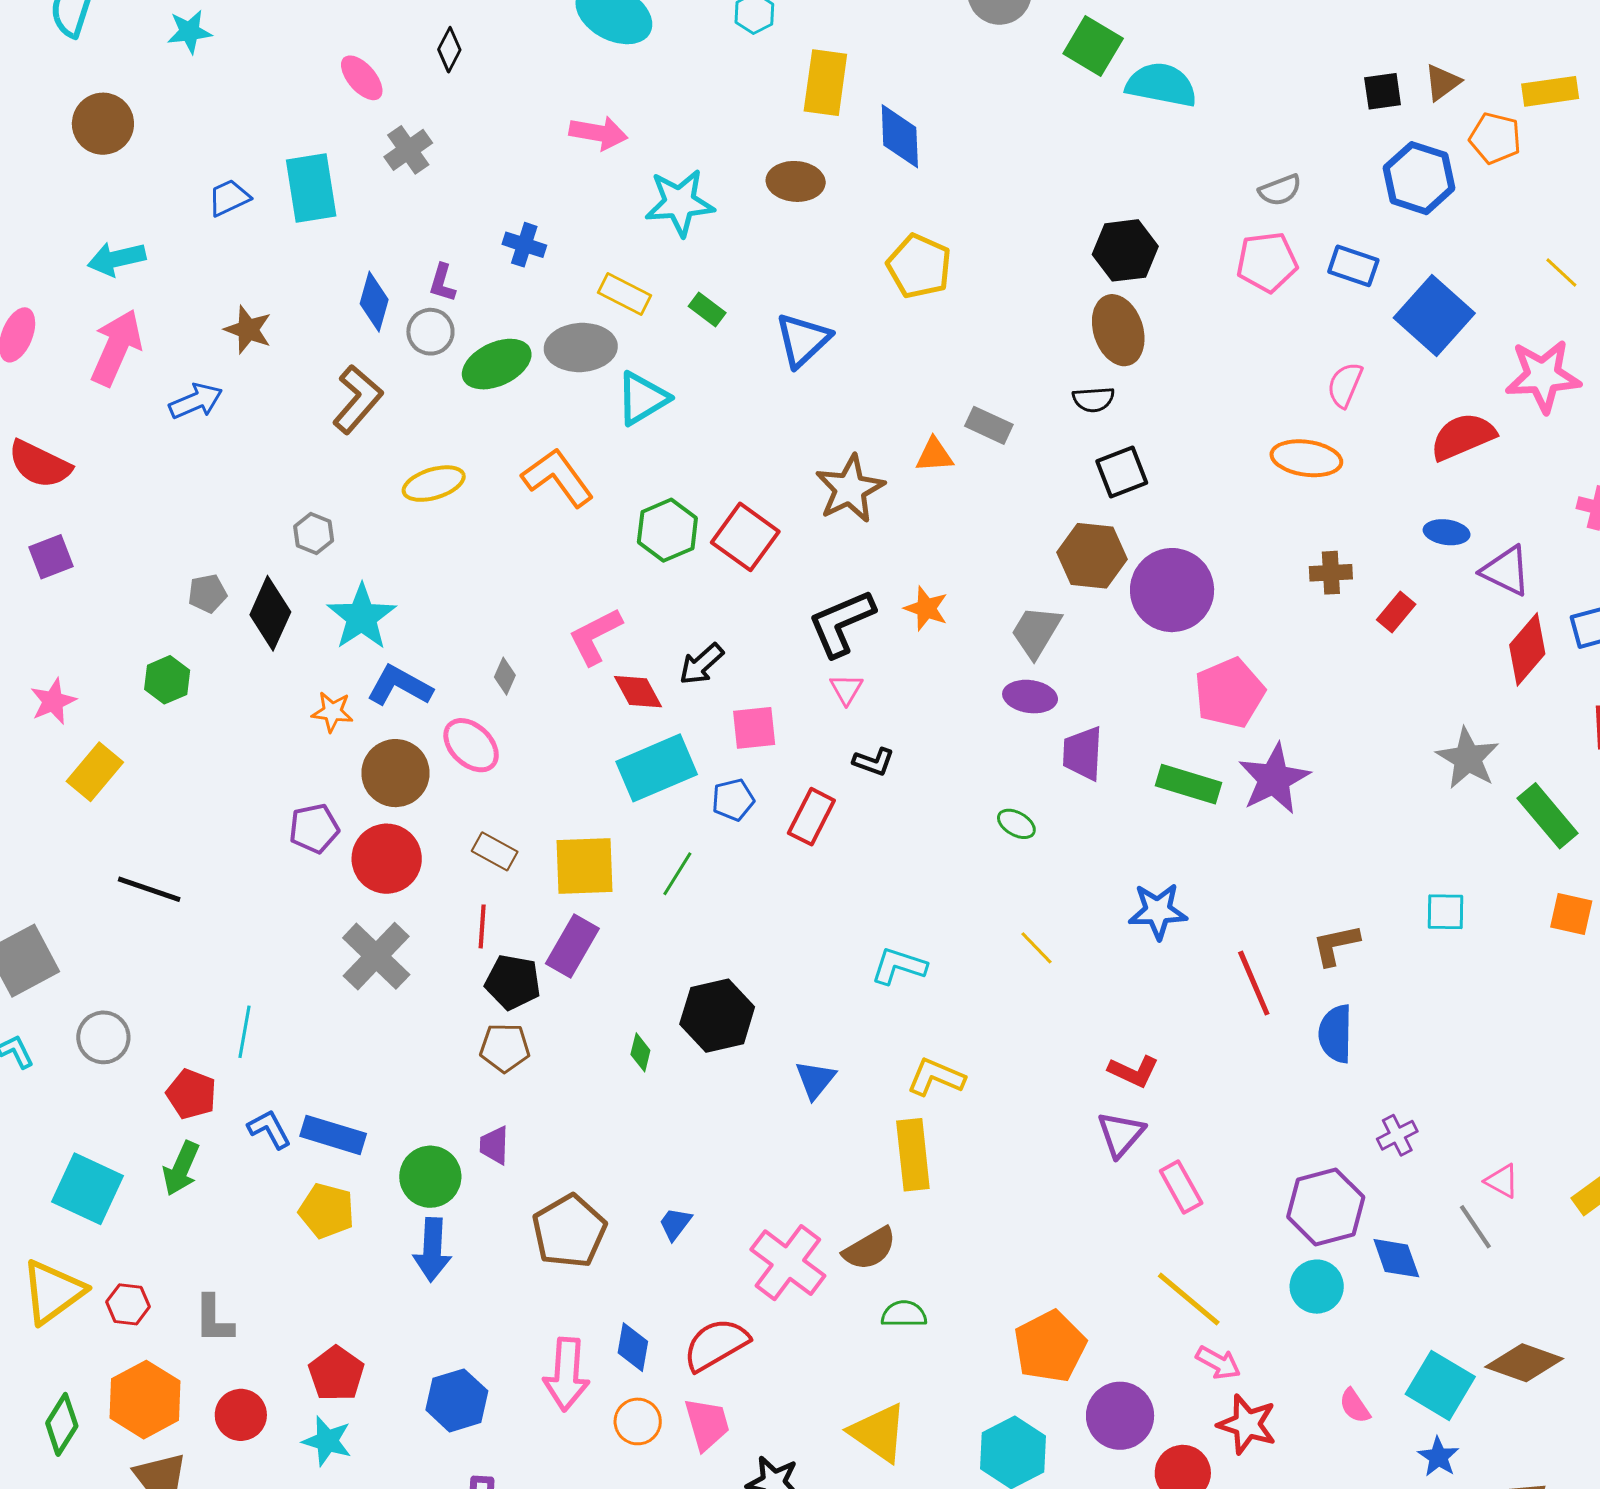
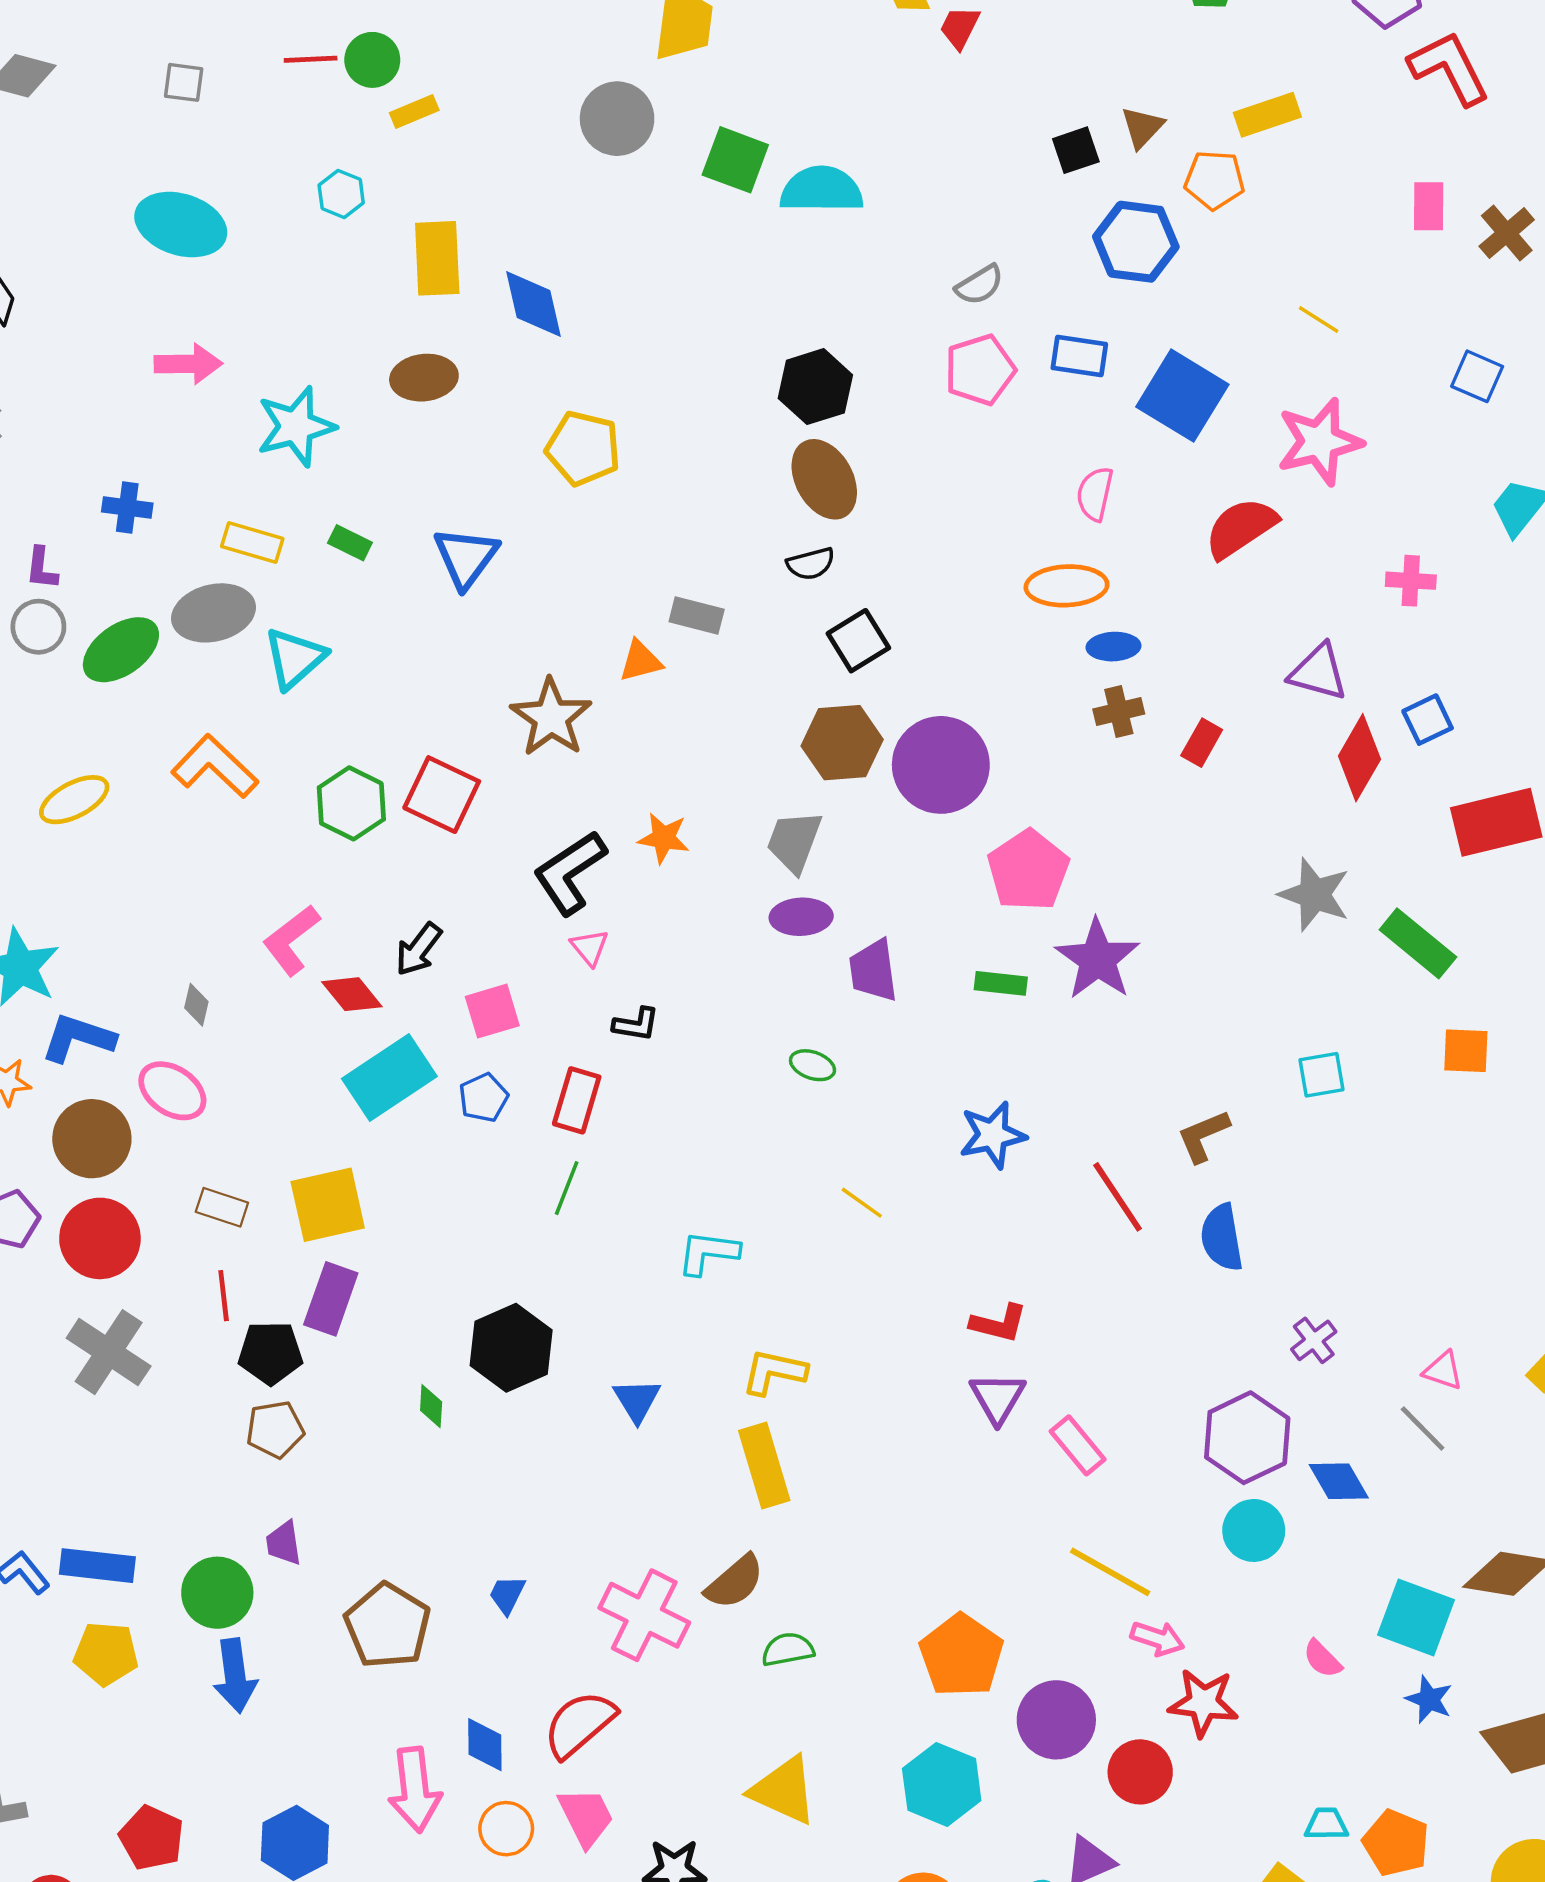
blue ellipse: (1447, 532) -> (1114, 647), moved
green rectangle: (1188, 784) -> (1001, 983), size x0.7
green line: (677, 874) -> (567, 1188), moved

